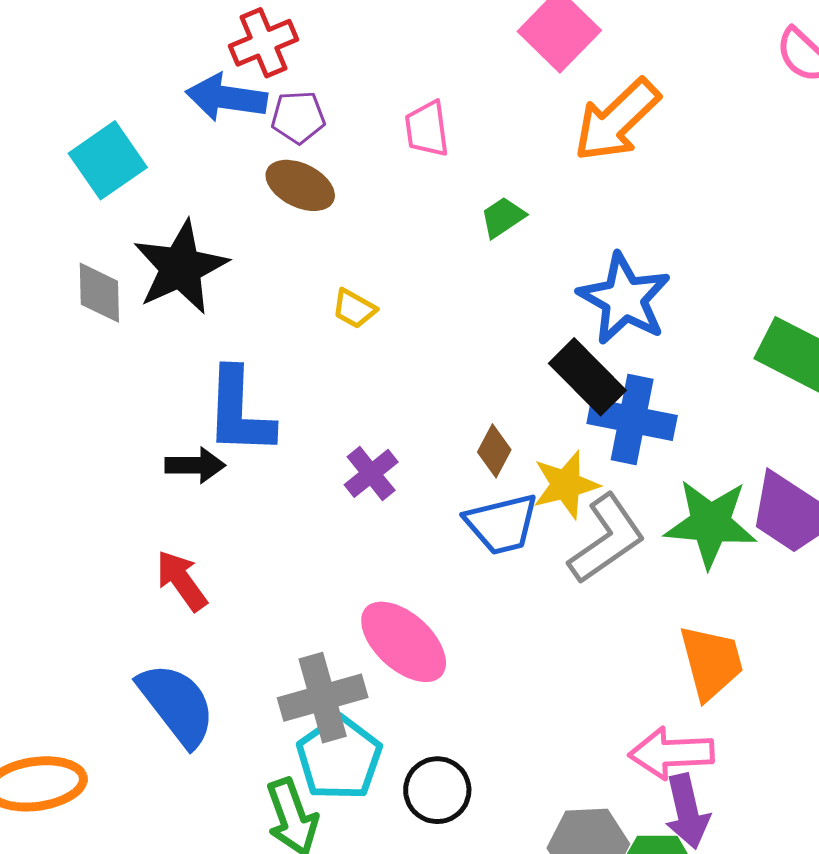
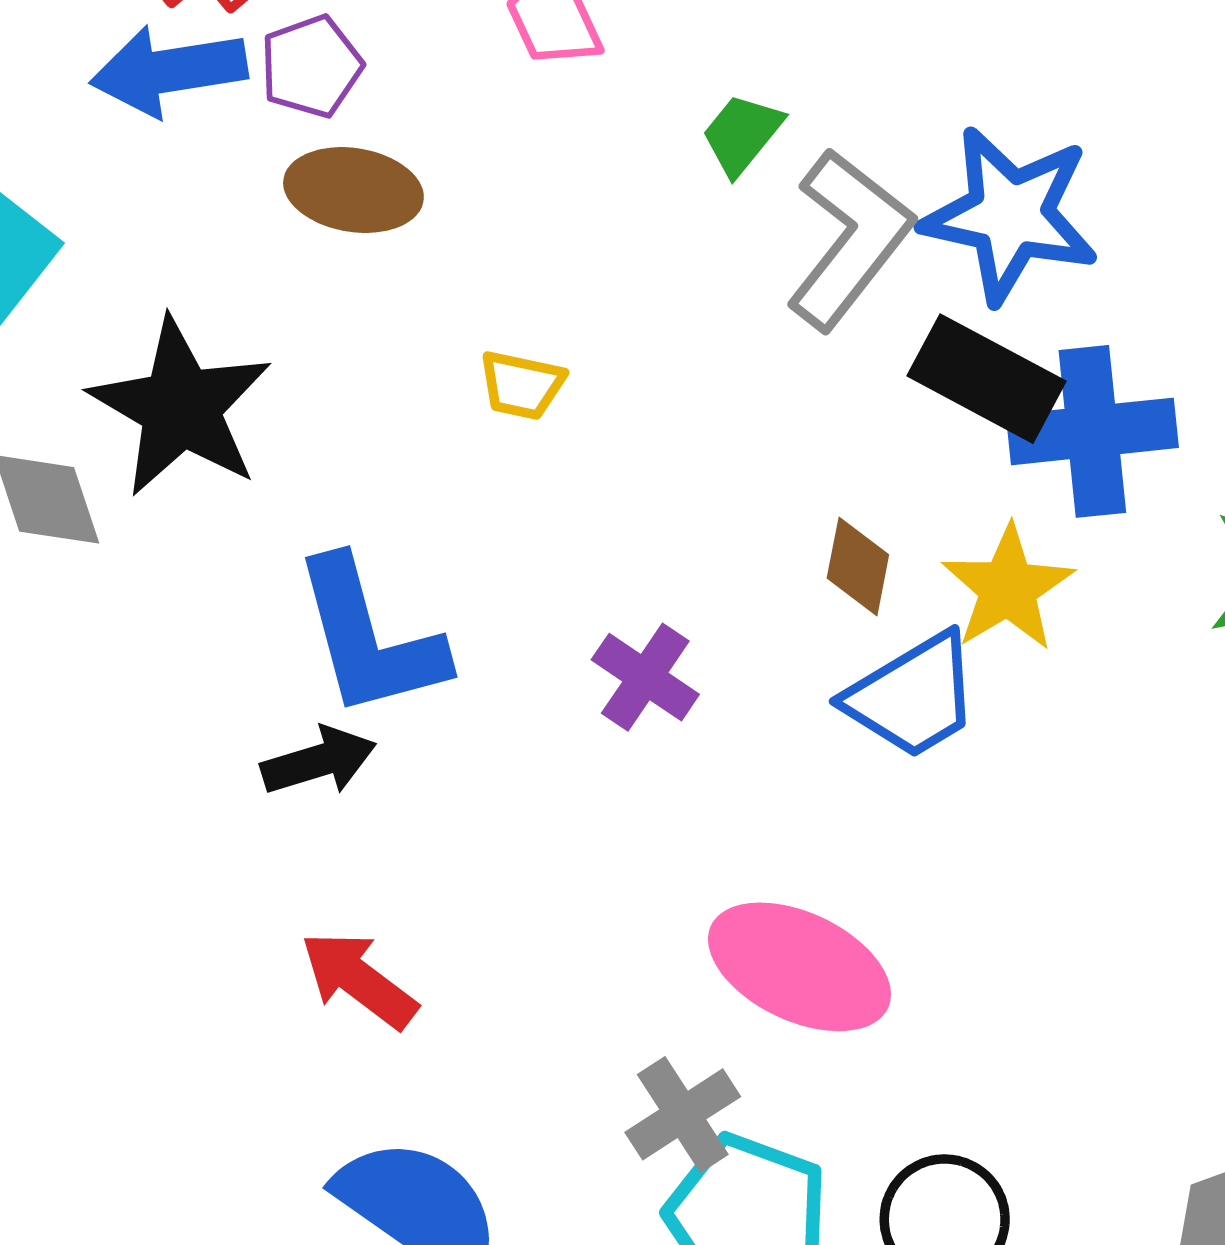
gray L-shape: (607, 539) -> (849, 239), moved
gray cross: (323, 698) -> (683, 1114), size x0.7

